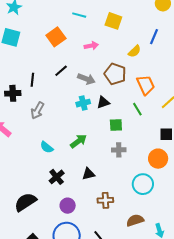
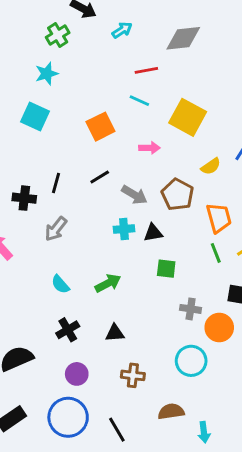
yellow square: (113, 21) -> (188, 117), size x1.4
green line: (137, 109) -> (216, 253), moved
gray cross: (119, 150) -> (191, 309), moved

